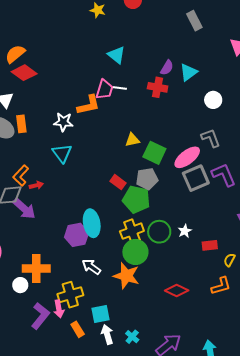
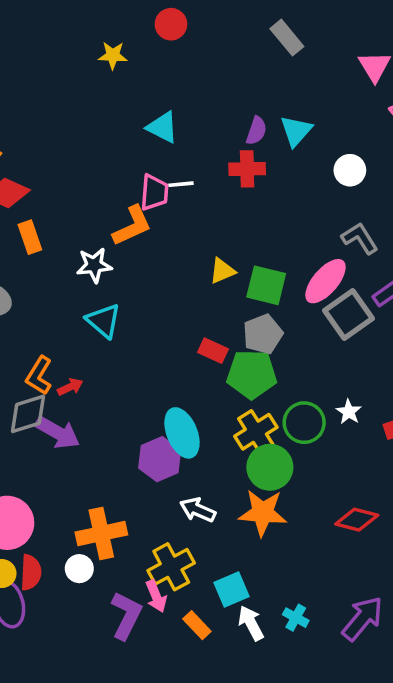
orange rectangle: (21, 124) -> (30, 237), moved

